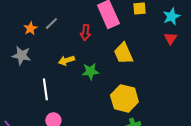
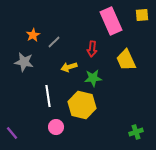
gray line: (51, 23) -> (54, 42), moved
red arrow: (85, 32) -> (92, 49), moved
yellow hexagon: (124, 98) -> (82, 105), moved

